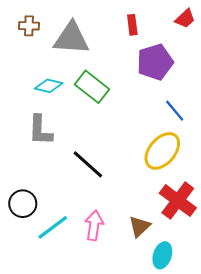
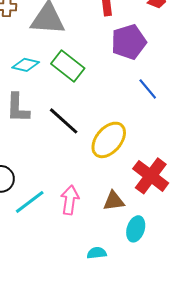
yellow ellipse: (162, 151) -> (109, 140), moved
black line: (88, 164) -> (64, 121), moved
brown triangle: (140, 226) -> (114, 201), turned 35

